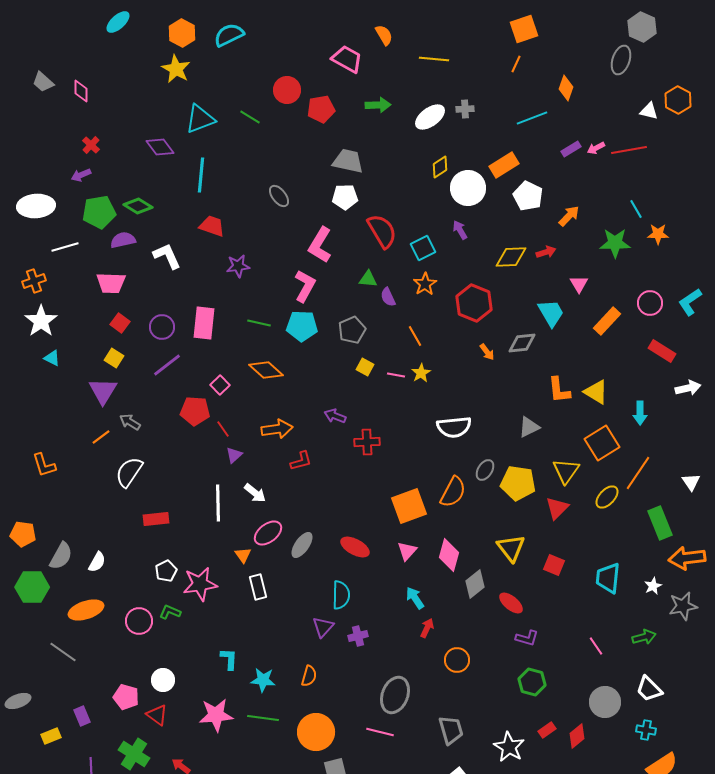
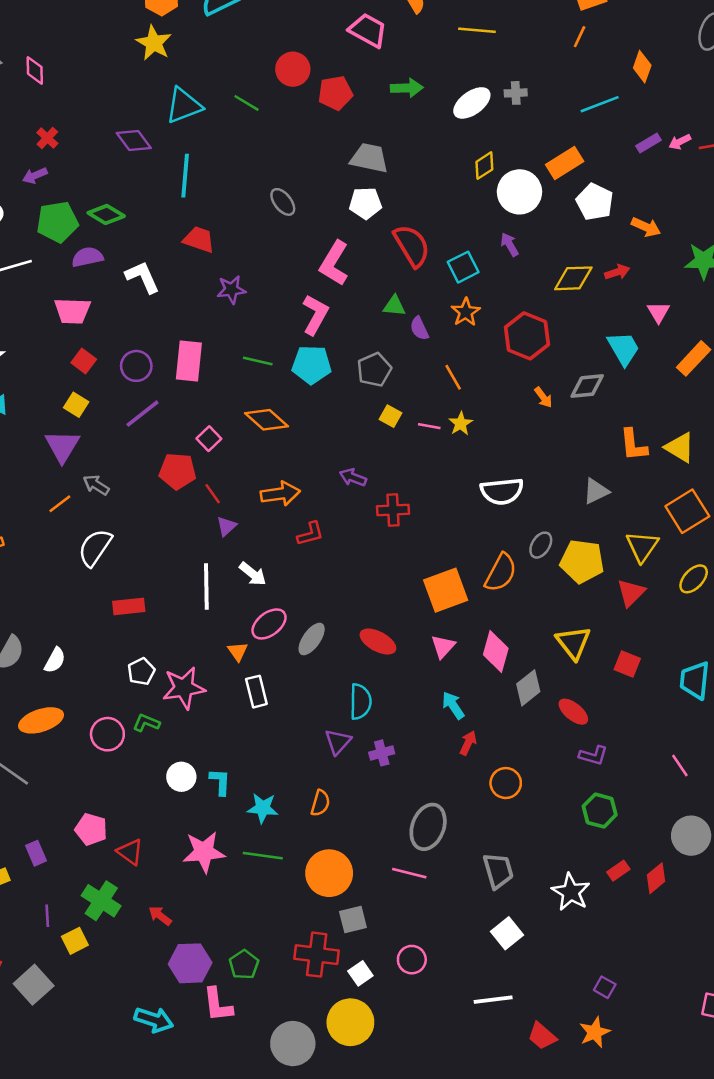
orange arrow: (569, 216) -> (646, 227), turned 70
white circle: (163, 680) -> (181, 777), moved

